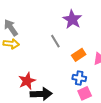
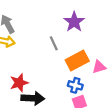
orange rectangle: (79, 55) -> (77, 60), size x1.5

